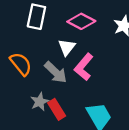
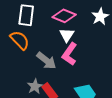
white triangle: (67, 47) -> (67, 35), moved
orange semicircle: (21, 64) -> (20, 40), moved

